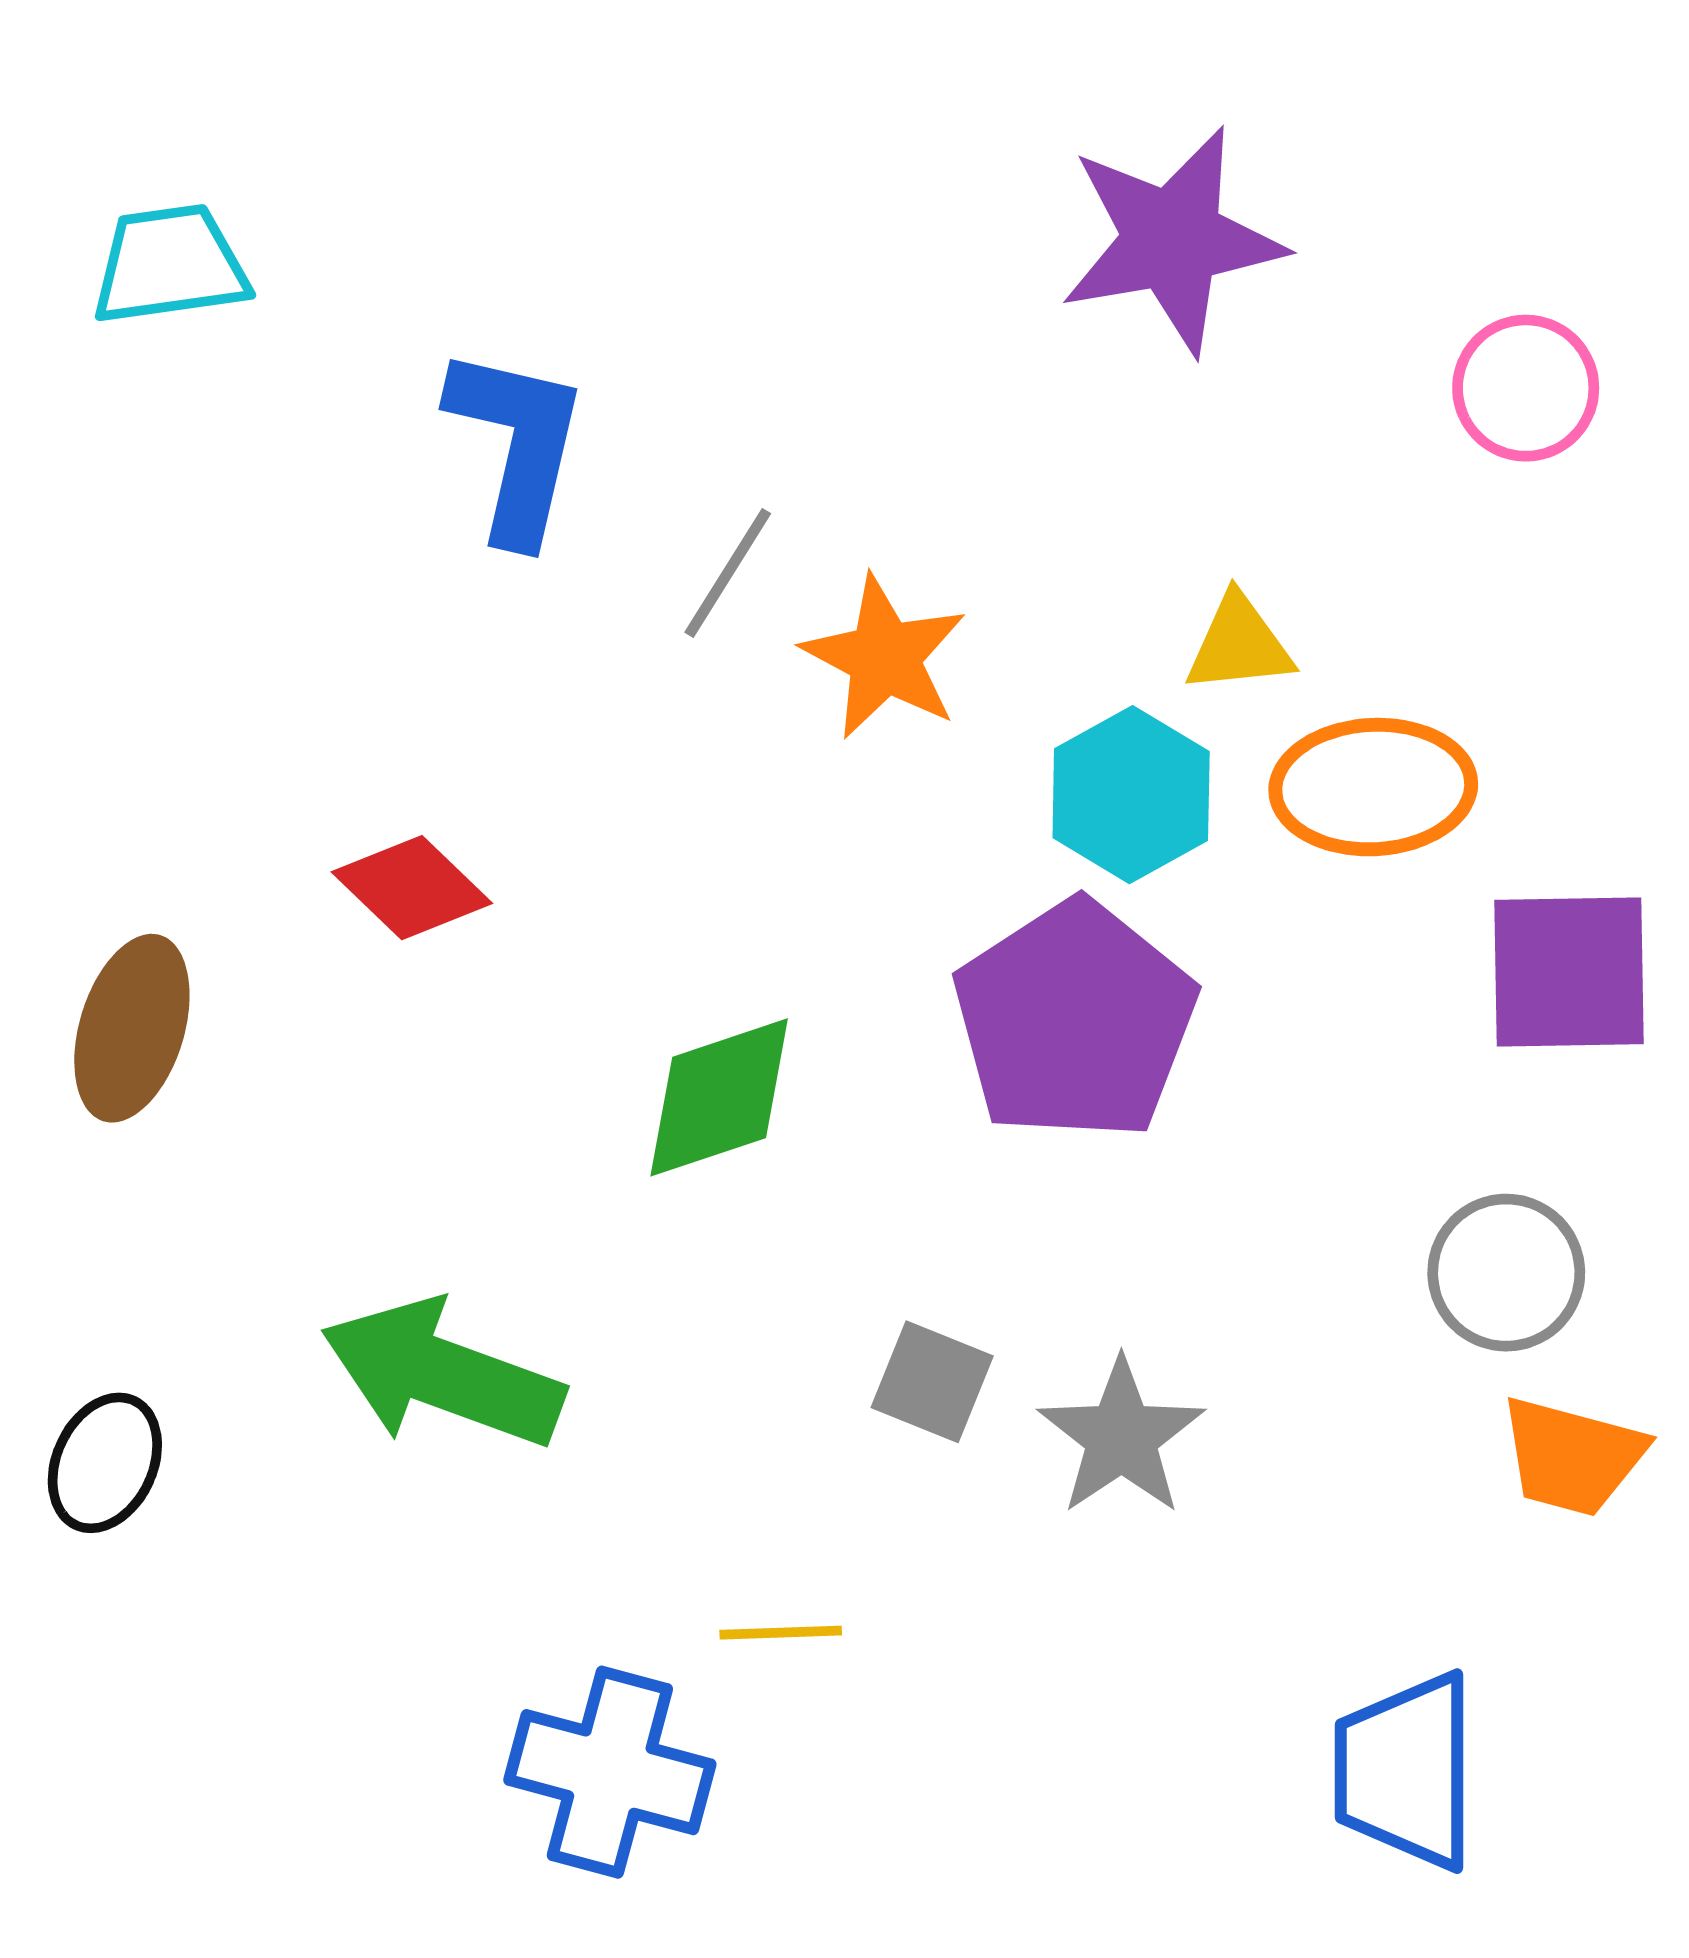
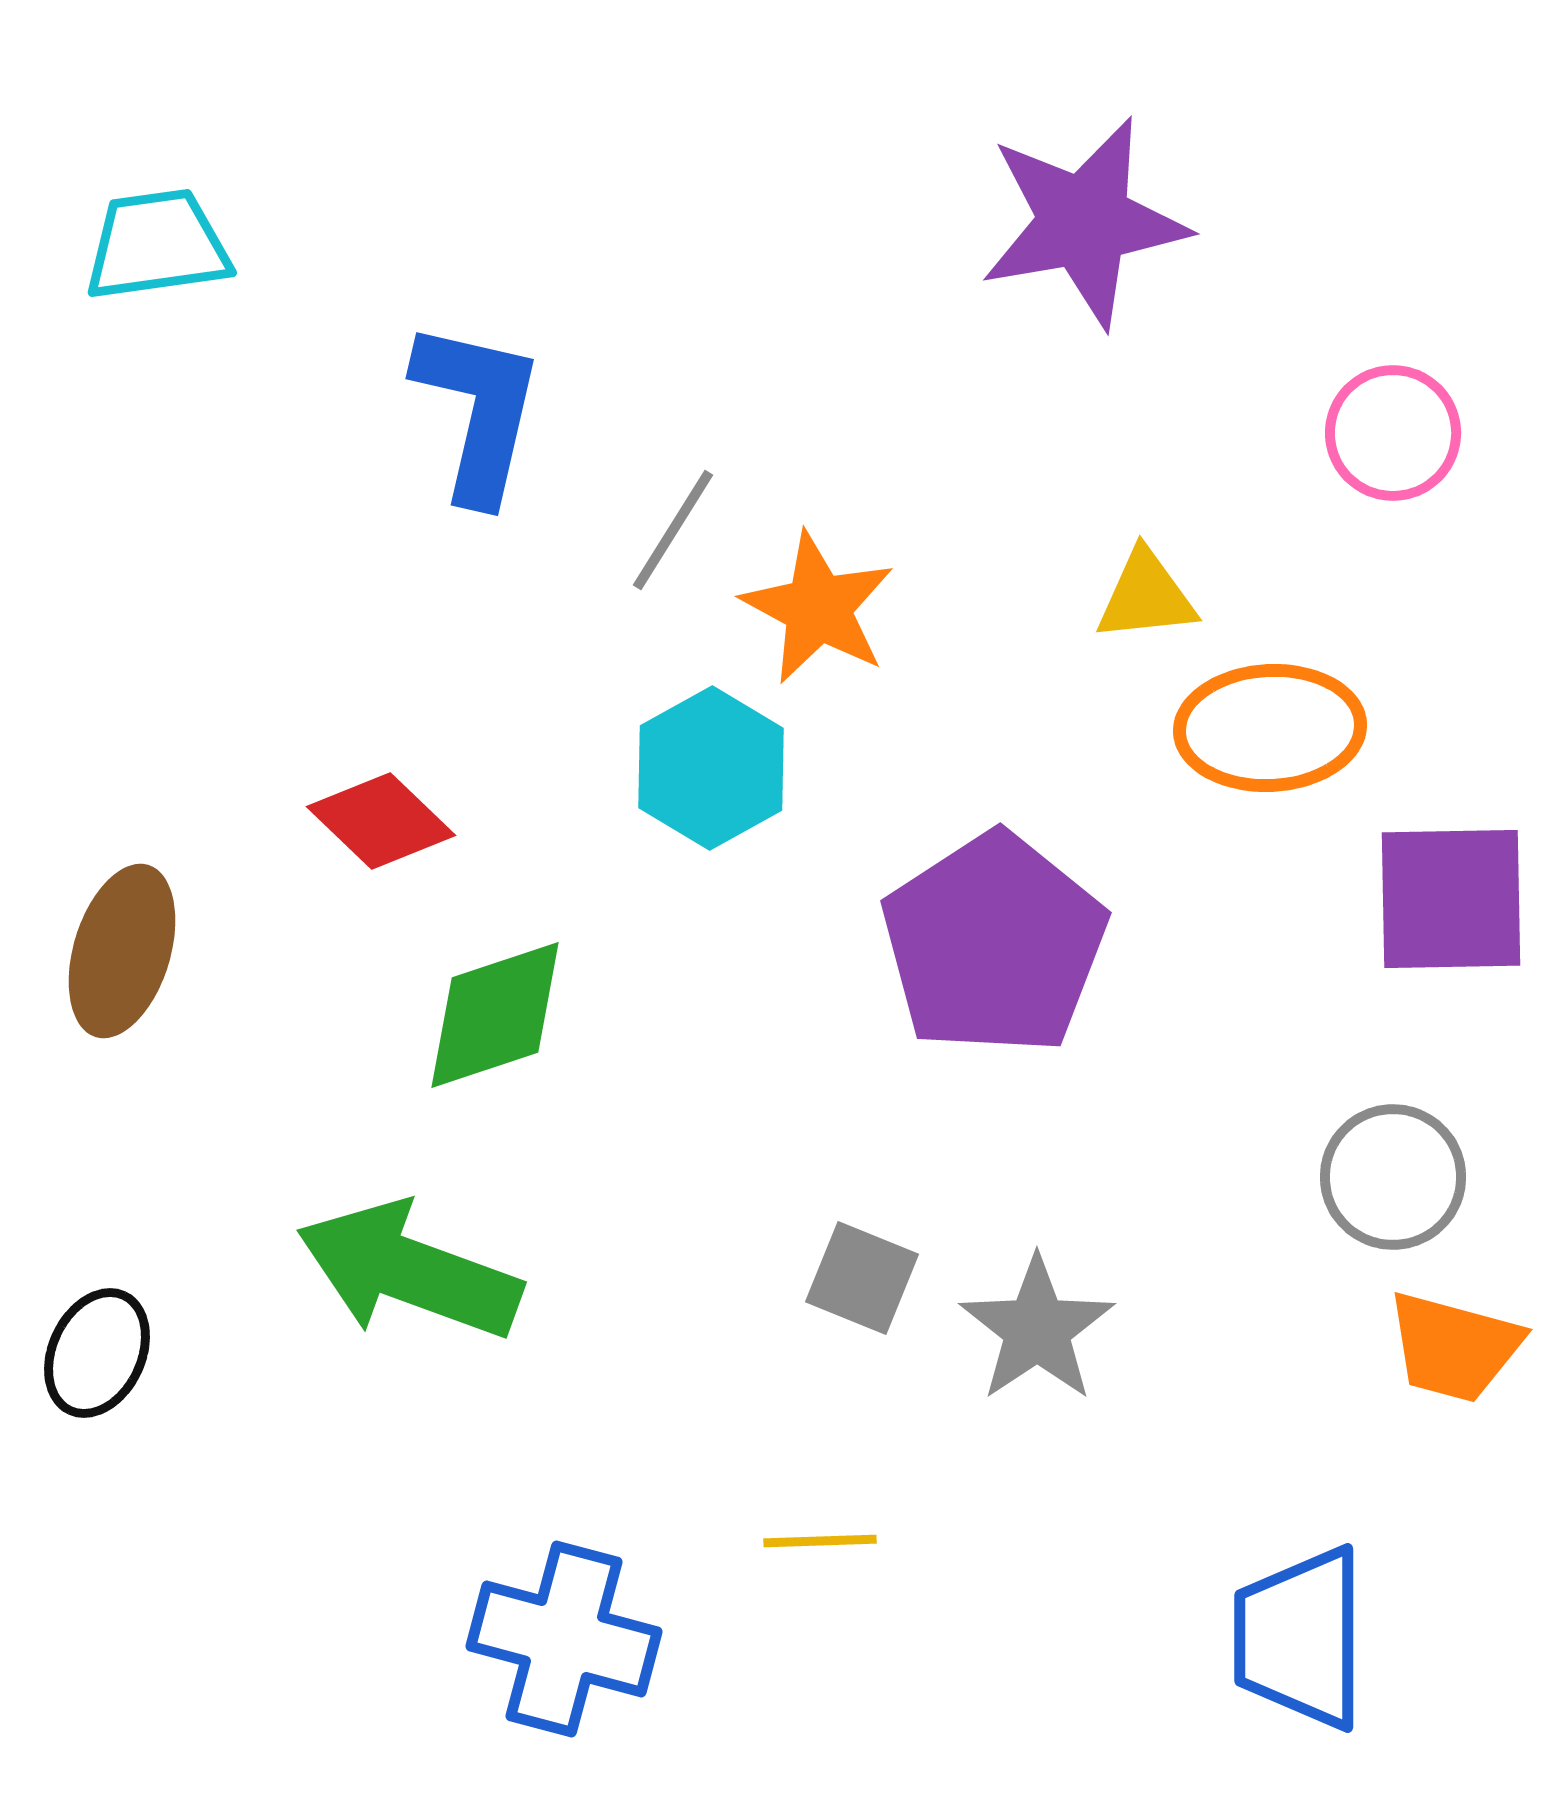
pink circle: (1526, 388) -> (1393, 433), moved
cyan hexagon: (1131, 795) -> (711, 768), moved
green diamond: (719, 1097) -> (495, 1015), moved
yellow line: (781, 1633) -> (820, 1541), moved

